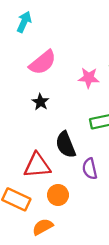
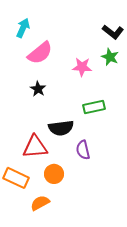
cyan arrow: (24, 22) -> (23, 28), moved
black semicircle: (66, 145) -> (61, 128), turned -75

